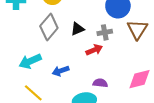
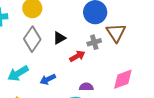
gray cross: (105, 32) -> (94, 42), moved

